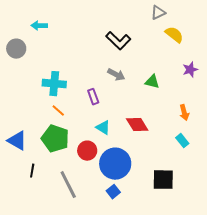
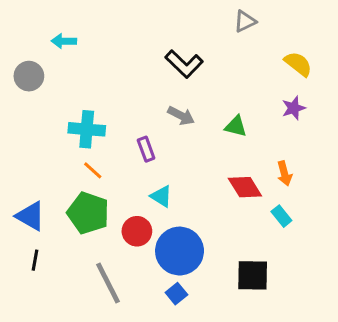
yellow semicircle: (174, 35) -> (298, 64), moved
red diamond: (137, 125) -> (245, 187), moved
black line: (32, 171) -> (35, 260), moved

